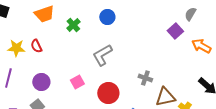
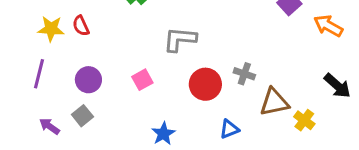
gray L-shape: (102, 55) -> (180, 39), turned 35
red circle: (108, 93) -> (205, 84), moved

